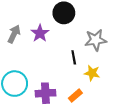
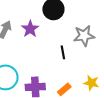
yellow star: (92, 73) -> (91, 83), moved

